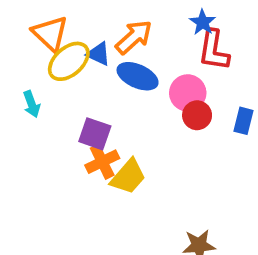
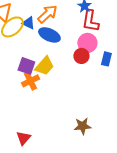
pink circle: (188, 93) -> (87, 43), moved
yellow trapezoid: (128, 177) -> (44, 66), moved

